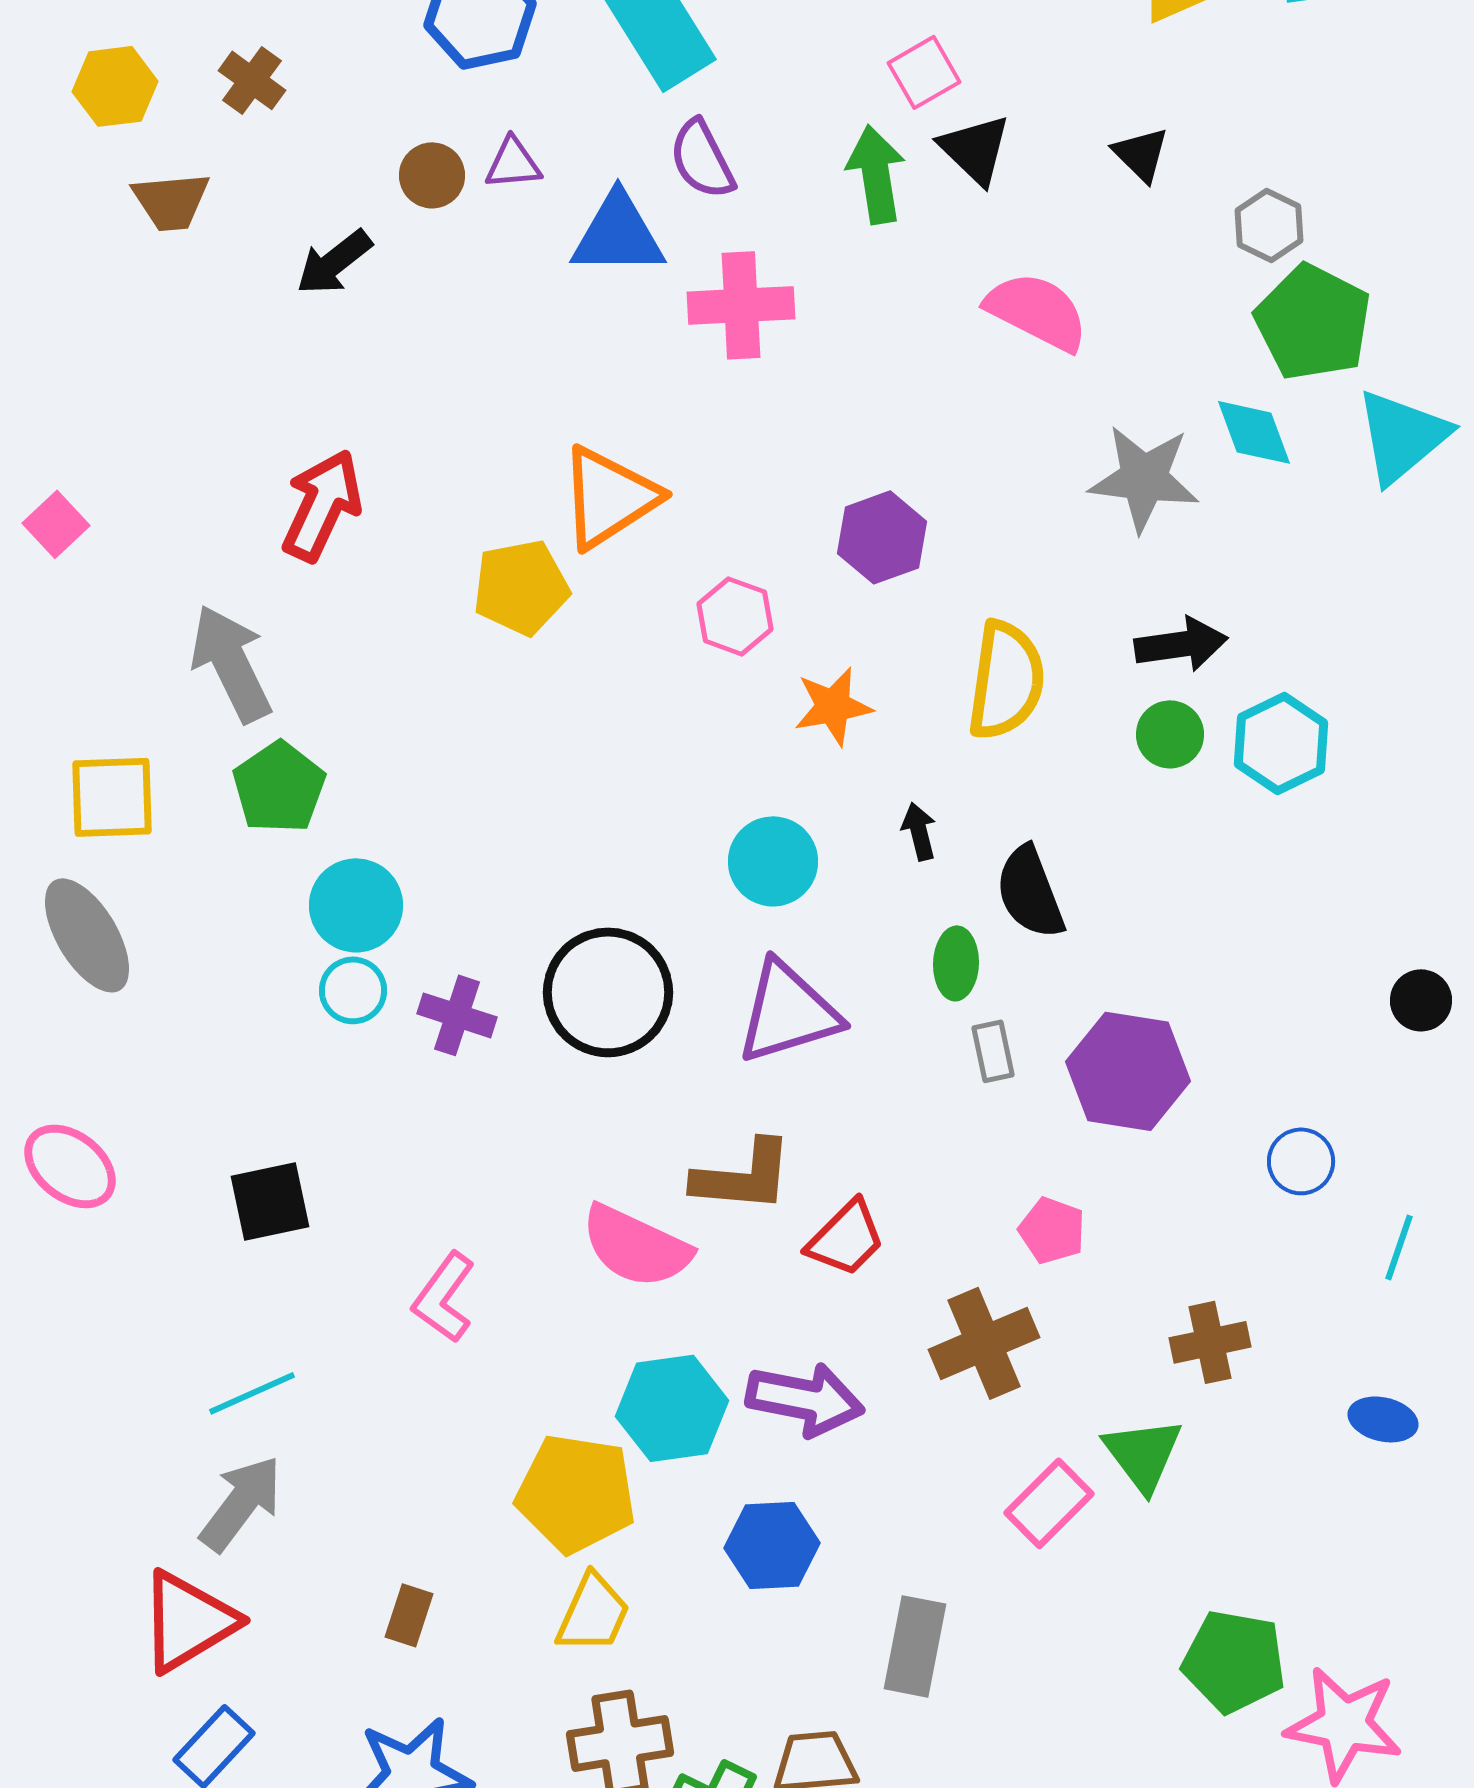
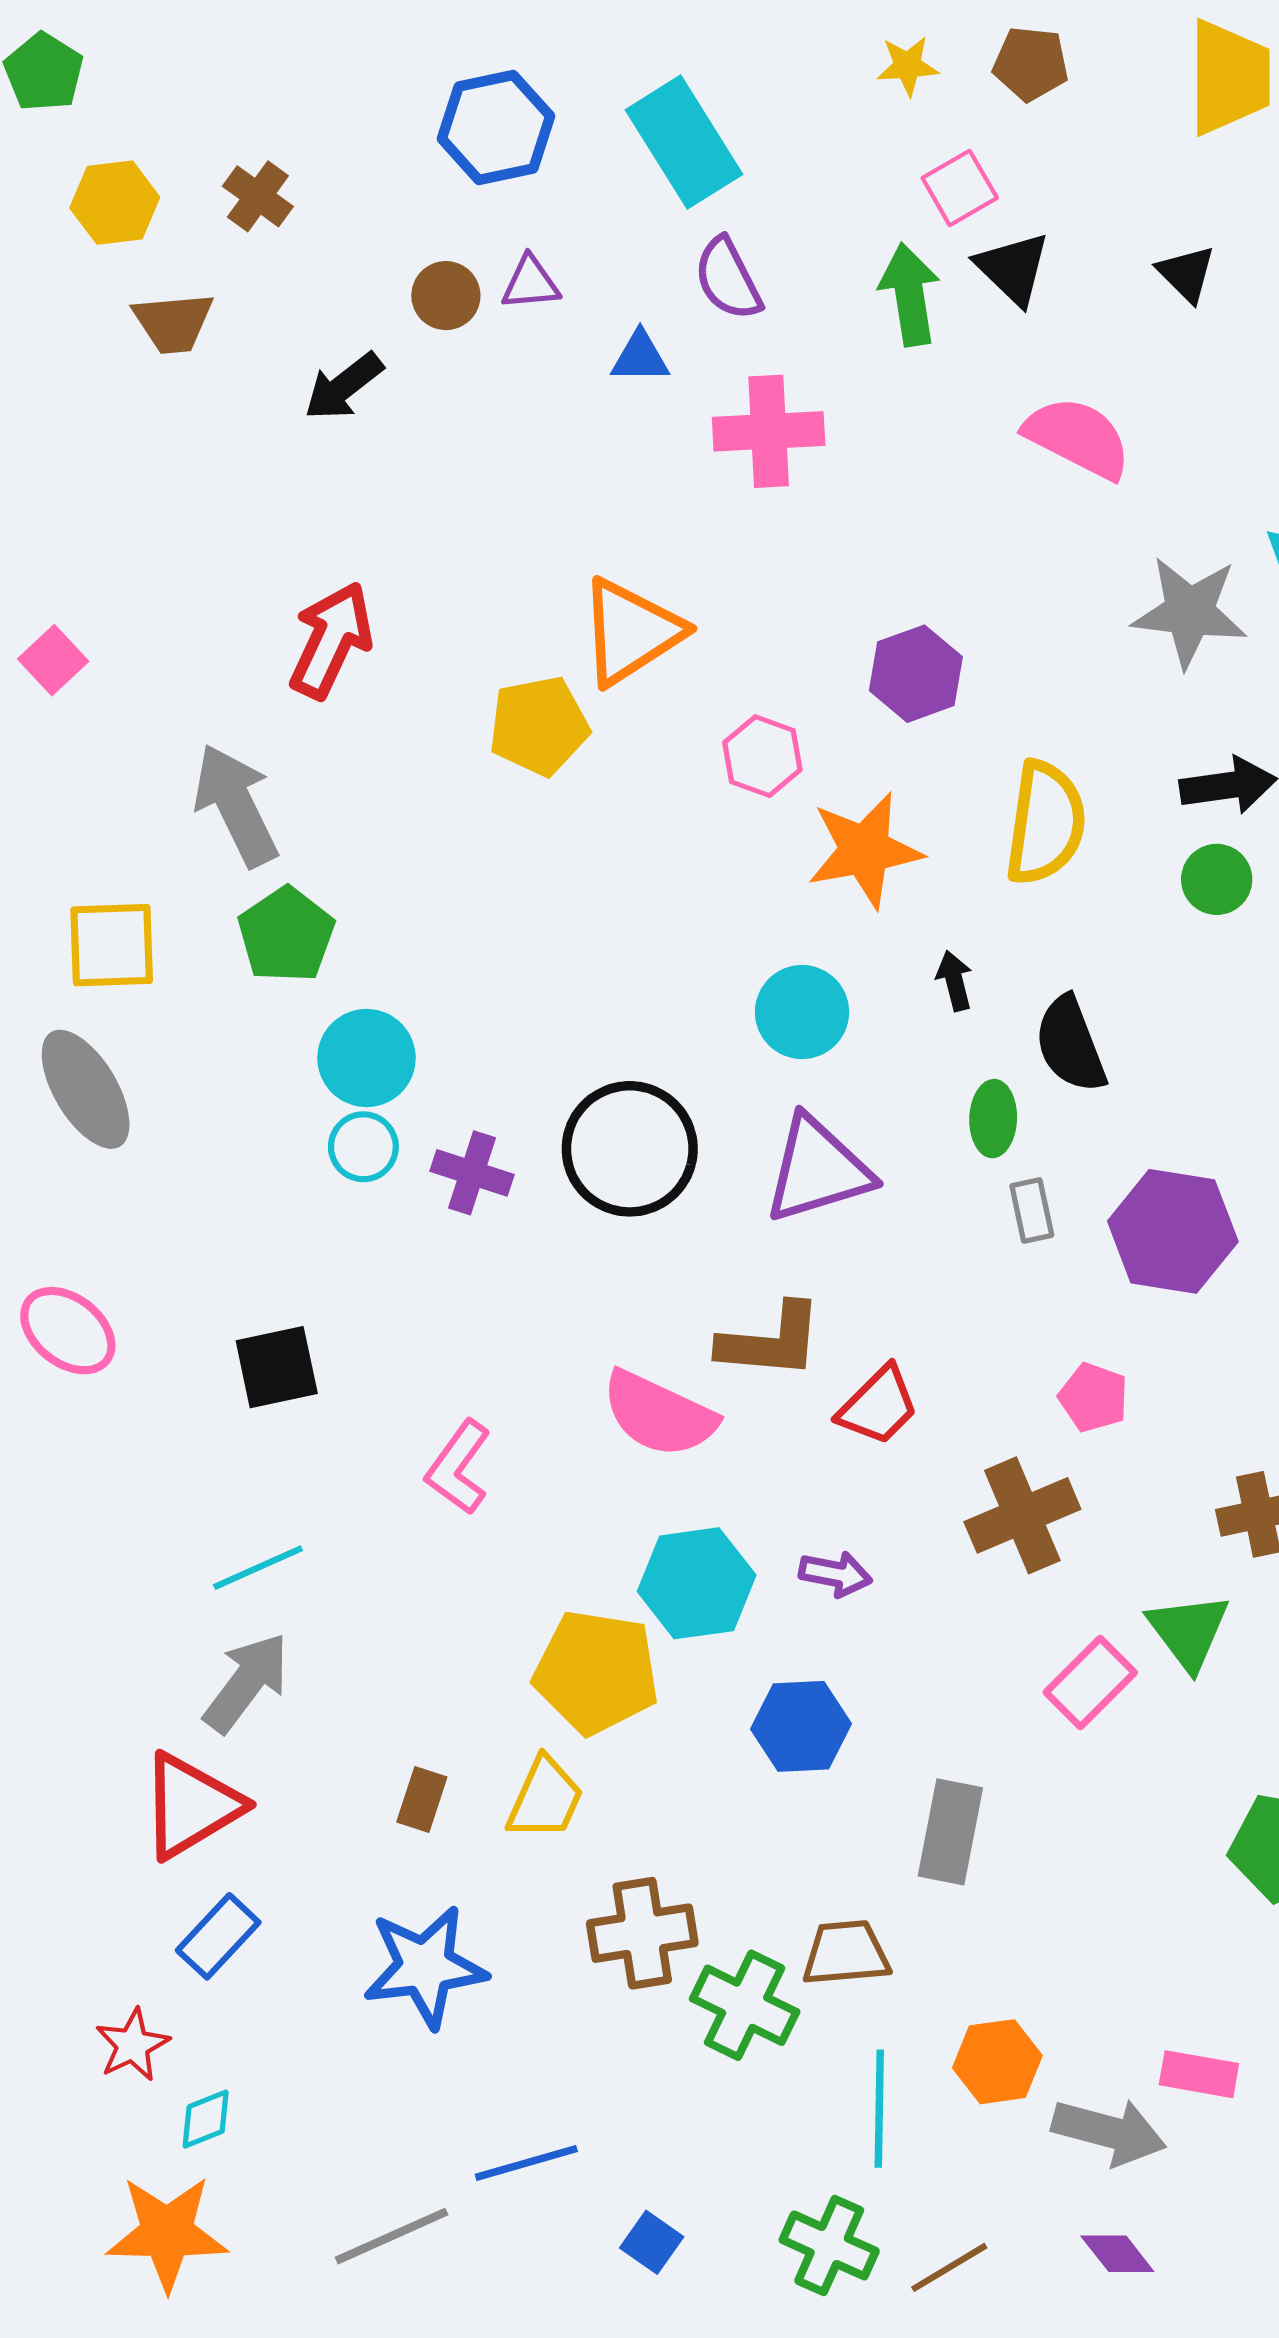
blue triangle: (618, 234) -> (640, 357), size x0.6
orange star: (833, 706) -> (865, 850), size x1.4
purple arrow: (805, 1399) -> (835, 1574), size x0.6
yellow trapezoid: (593, 1613) -> (545, 1798), moved

